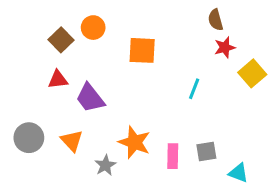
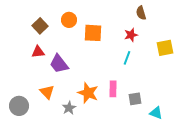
orange circle: (93, 28) -> (69, 20), moved
red star: (225, 47) -> (131, 35), moved
yellow square: (252, 73) -> (165, 48), turned 30
gray circle: (29, 138) -> (19, 106), moved
pink rectangle: (173, 156) -> (113, 89), moved

